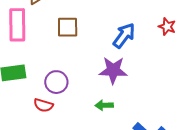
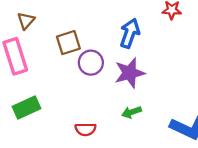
purple circle: (56, 82) -> (91, 63), moved
red semicircle: (43, 105) -> (85, 129), moved

